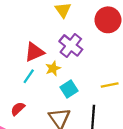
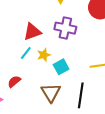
purple cross: (71, 45) -> (65, 28), turned -30
yellow star: (53, 68) -> (44, 55), moved

